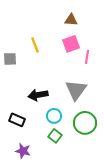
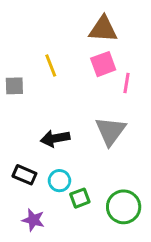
brown triangle: (71, 20) -> (103, 29), size x1.5
cyan circle: (54, 116) -> (59, 181), moved
green circle: (85, 123) -> (124, 207), moved
green square: (55, 136) -> (80, 198), turned 32

